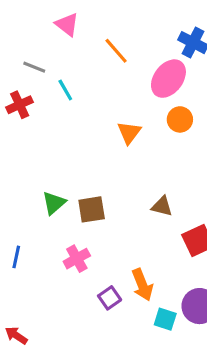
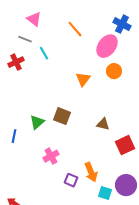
pink triangle: (67, 25) -> (34, 19), moved
brown square: (92, 209) -> (62, 116), moved, turned 30
blue line: (16, 257) -> (14, 136), moved
purple square: (110, 298) -> (71, 180), turned -32

